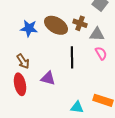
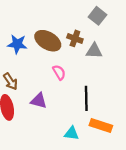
pink semicircle: (101, 53) -> (59, 72), moved
black line: (72, 57) -> (86, 98), moved

